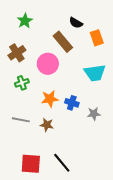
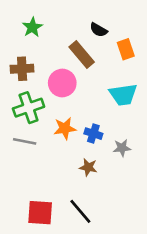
brown cross: (17, 53) -> (22, 69), turned 30
green cross: (22, 83) -> (29, 108), size x1.6
gray line: (21, 120) -> (25, 141), moved
brown star: (47, 125) -> (88, 167), moved

